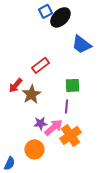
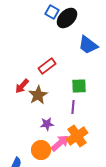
blue square: (45, 11) -> (52, 12), turned -32
pink arrow: (53, 127) -> (60, 143), moved

